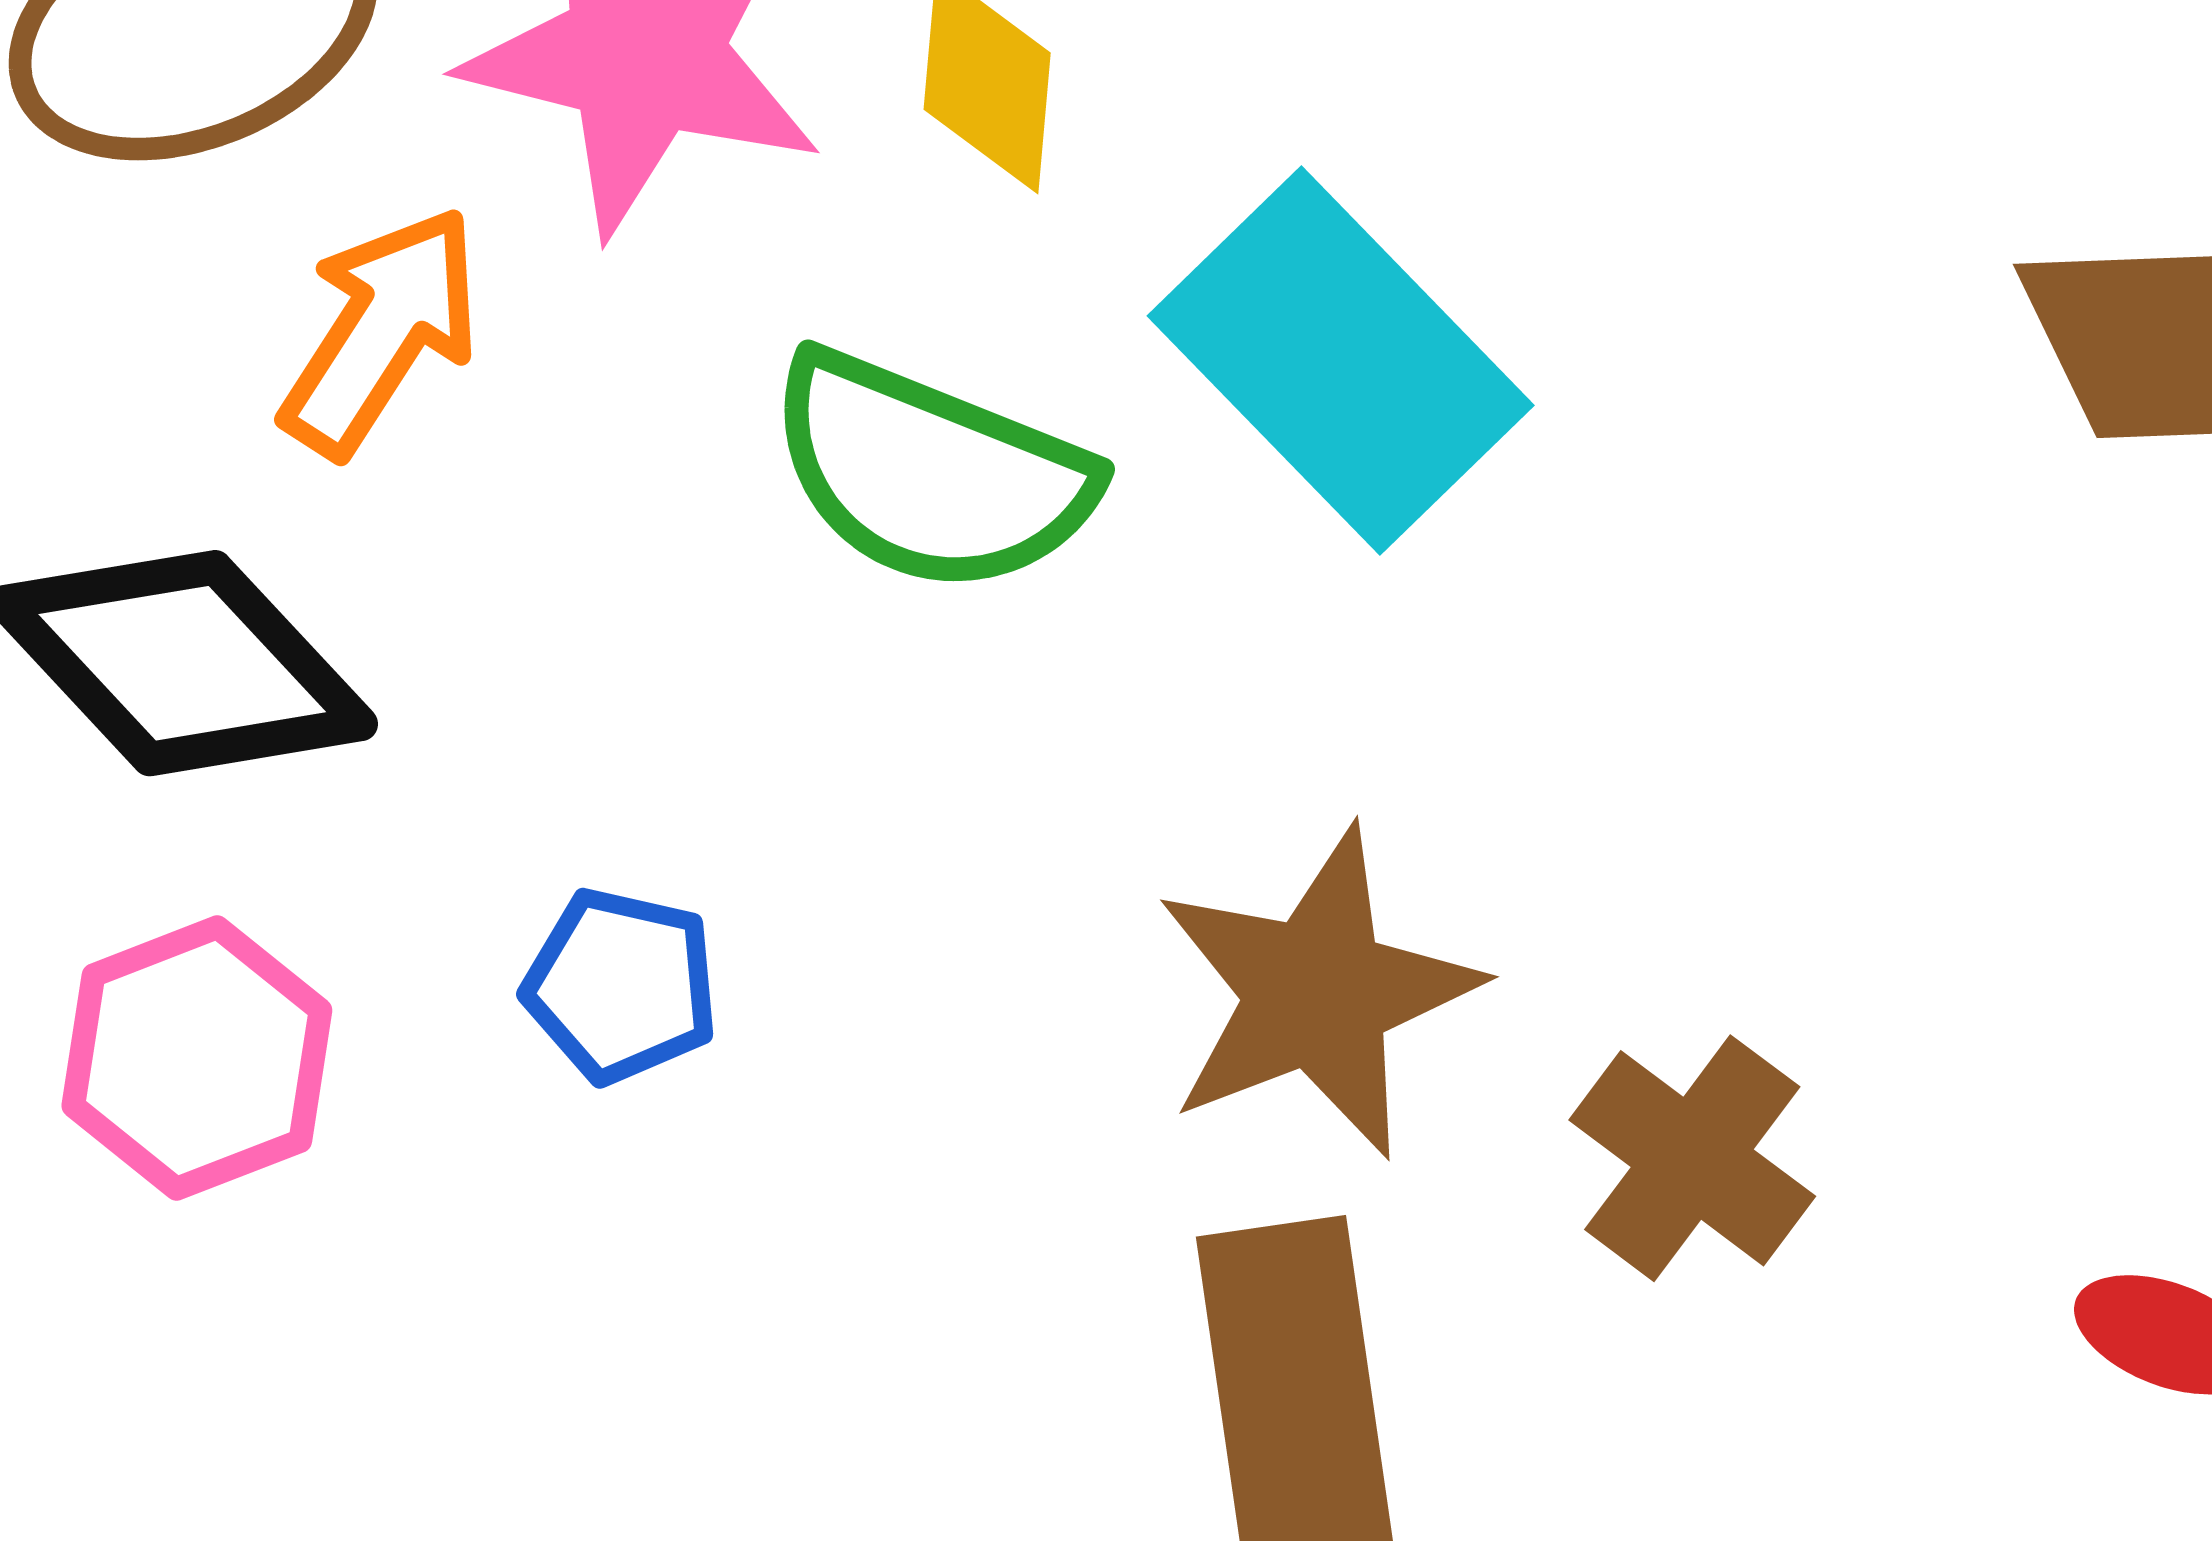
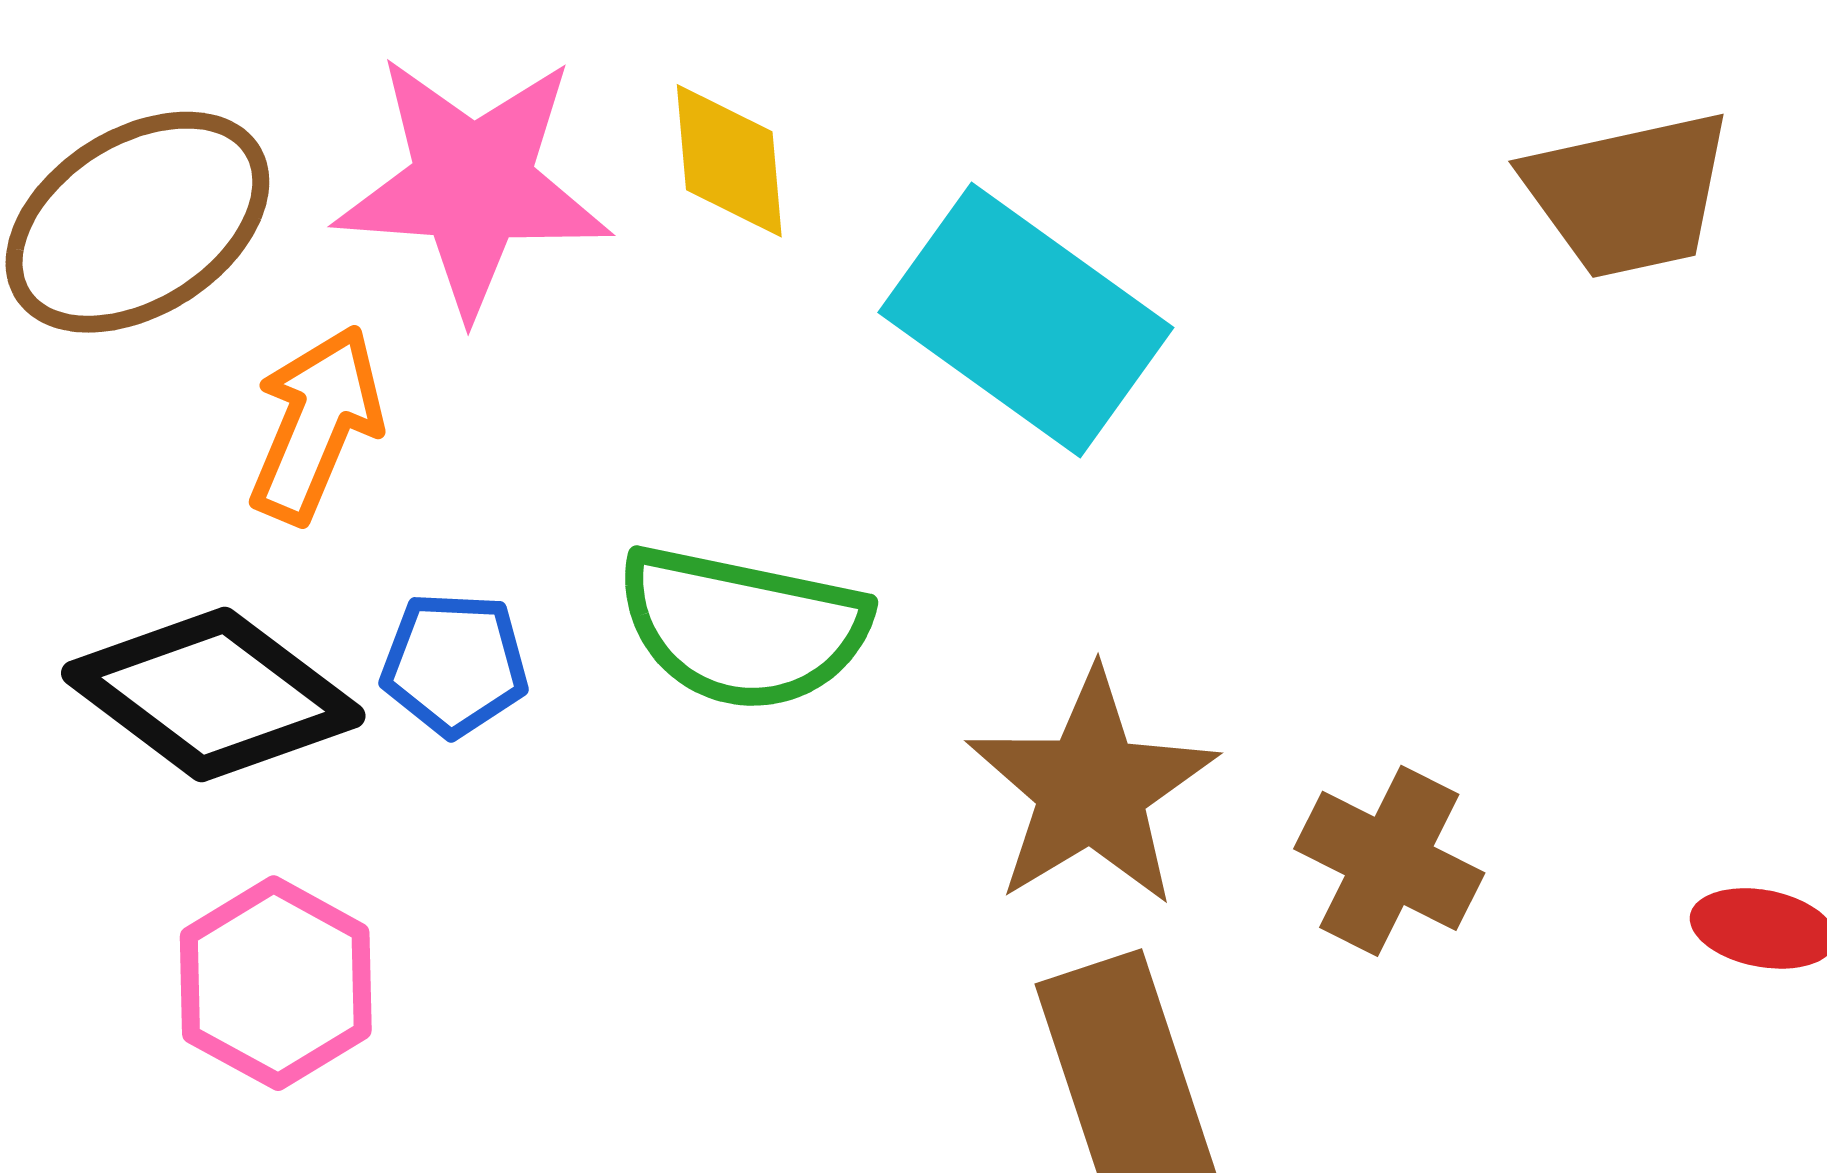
green semicircle: (931, 473) -> (743, 628), moved
blue pentagon: (621, 986) -> (455, 664), moved

